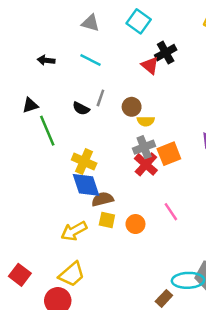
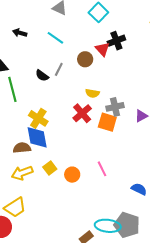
brown circle: (132, 107) -> (85, 59), moved
gray cross: (144, 147) -> (115, 107), moved
orange square: (169, 154) -> (107, 122), turned 30
red cross: (146, 164) -> (82, 113), moved
brown semicircle: (103, 199) -> (22, 148), moved
yellow square: (107, 220) -> (50, 168), turned 32

